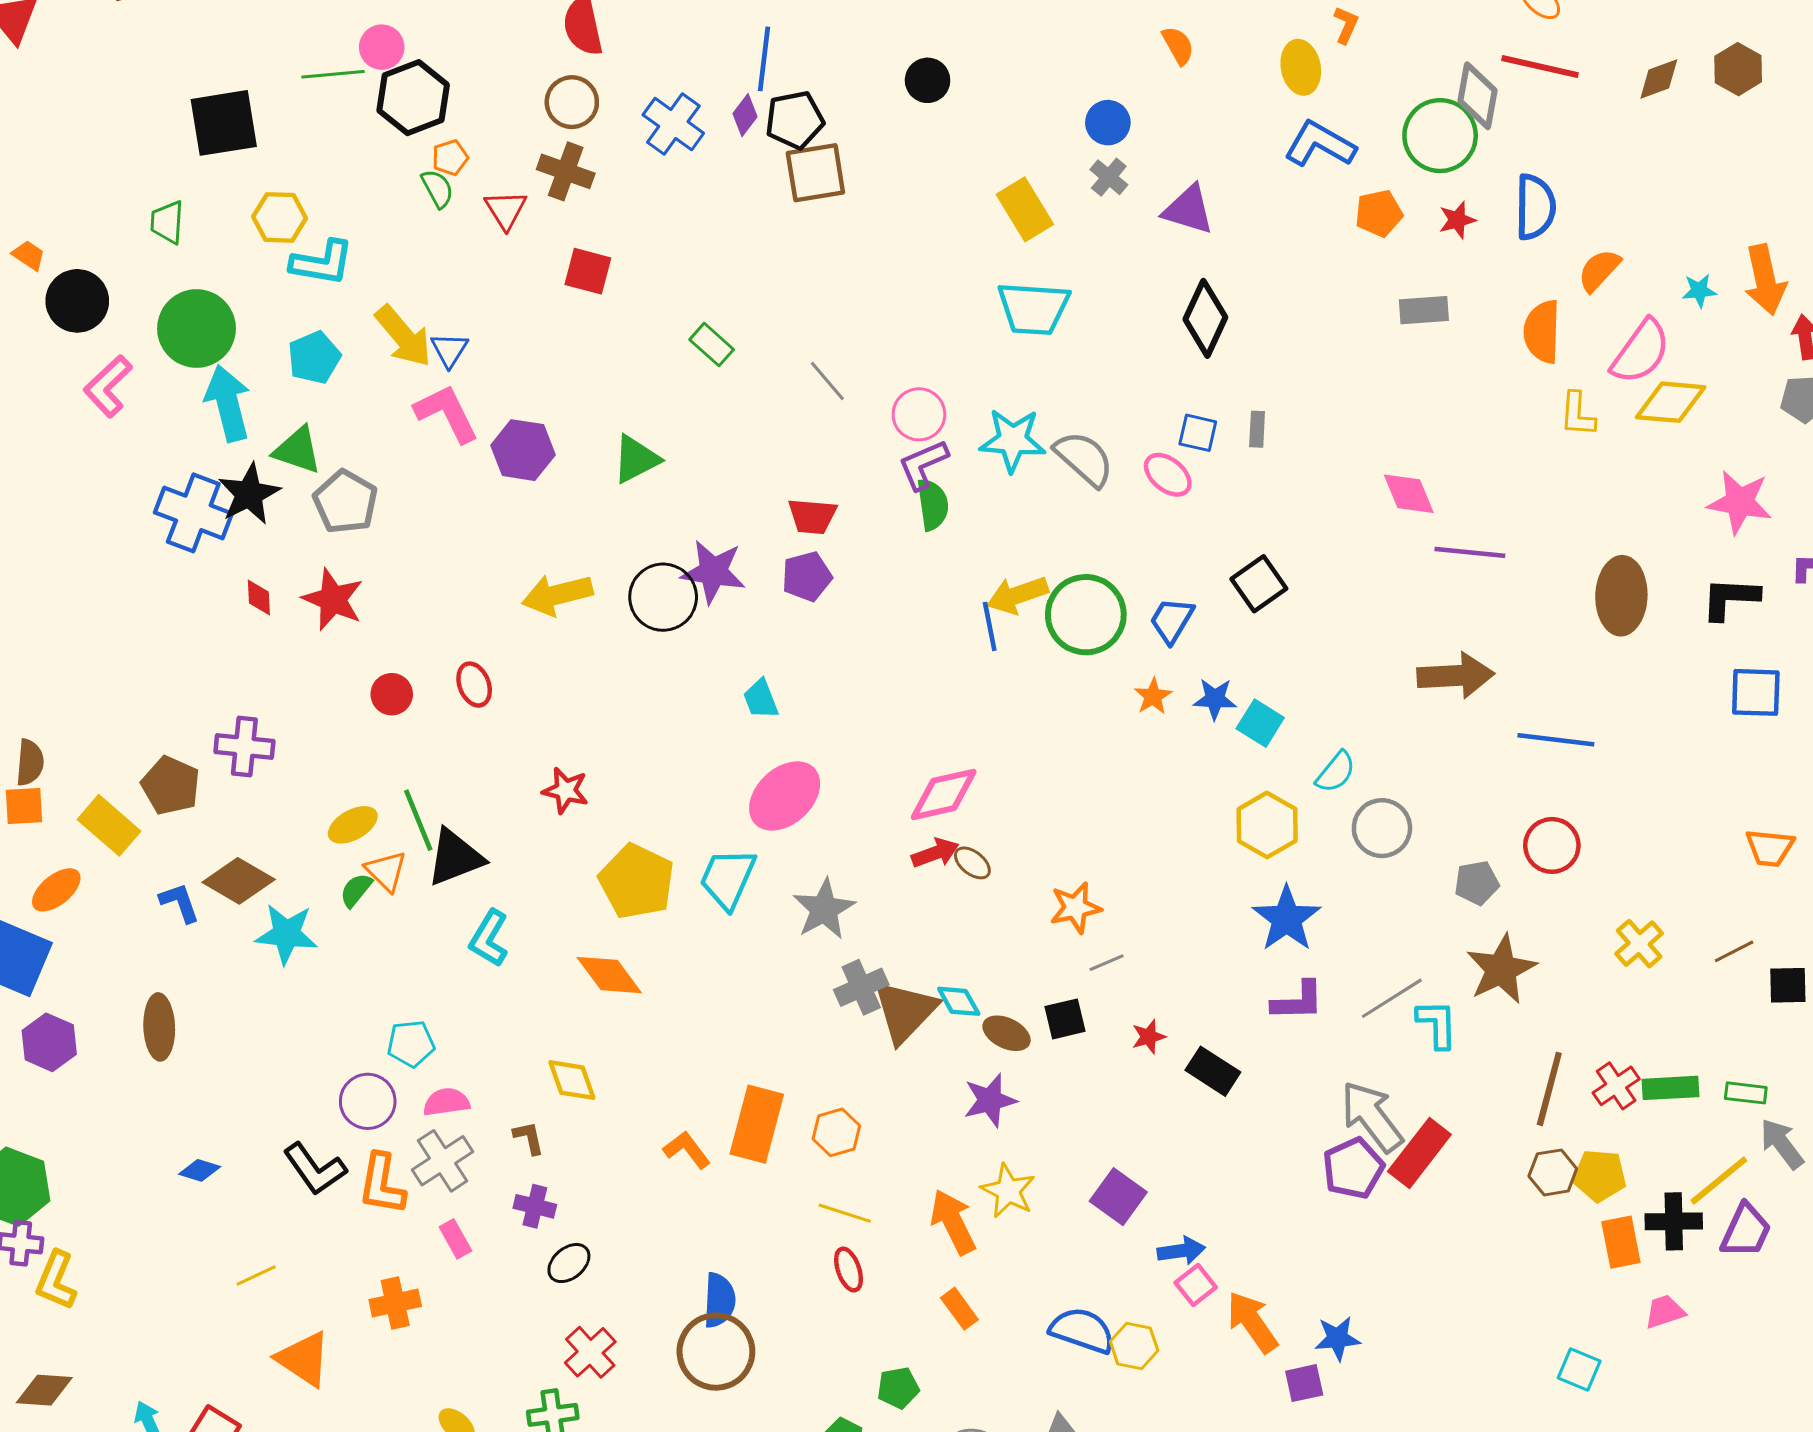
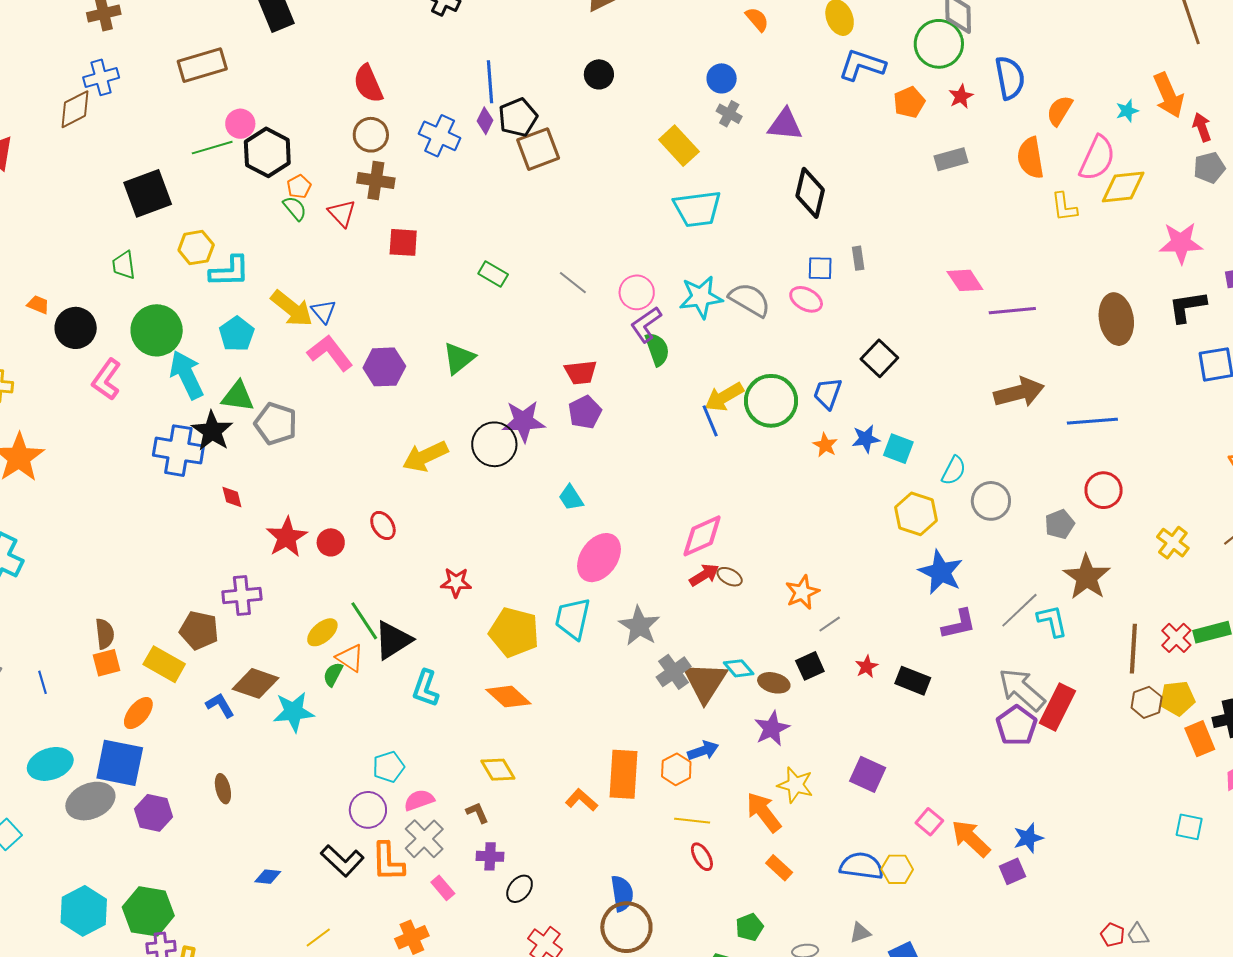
red star: (333, 599) -> (287, 537), moved, turned 30
brown ellipse: (159, 1027) -> (223, 789), size x0.7
blue arrow: (1181, 1251) -> (703, 751), moved

